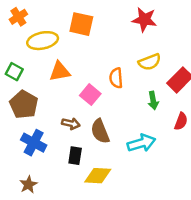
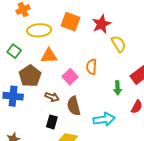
red star: (144, 20) -> (101, 24), moved, turned 30
yellow semicircle: (150, 62) -> (119, 44), moved, turned -108
brown pentagon: (24, 105) -> (30, 76), moved
blue cross: (34, 143) -> (13, 96), moved, turned -30

